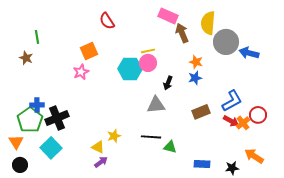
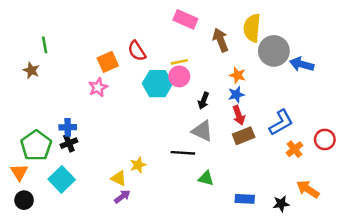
pink rectangle: (168, 16) -> (185, 19), moved
red semicircle: (107, 21) -> (137, 51), moved
blue cross: (37, 105) -> (68, 127), moved
gray triangle: (156, 105) -> (202, 131), moved, turned 30
red circle: (258, 115) -> (325, 139), moved
black cross: (57, 118) -> (69, 143), size x0.6
red arrow: (231, 121) -> (239, 115), moved, turned 42
black line: (151, 137) -> (183, 153), moved

